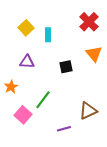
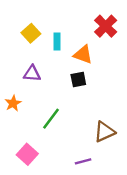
orange triangle: (94, 54) -> (83, 55), moved, turned -30
pink square: (23, 115) -> (27, 154), moved
purple line: (64, 129) -> (83, 161), moved

